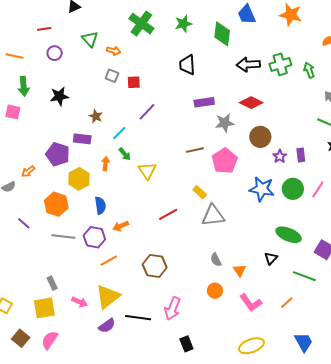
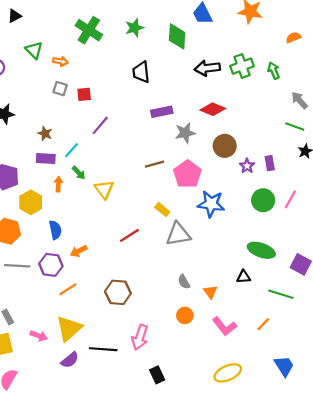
purple rectangle: (82, 139) -> (46, 158), moved
blue star: (262, 189) -> (211, 204), moved
black triangle: (271, 258) -> (244, 277), turned 48

